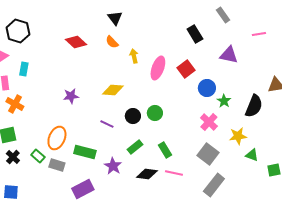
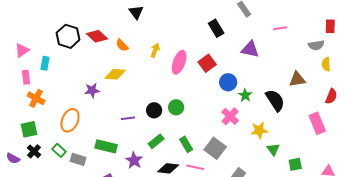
black hexagon: (18, 31) -> (68, 36), moved
orange semicircle: (112, 42) -> (122, 45), moved
yellow arrow: (134, 56) -> (155, 50), turned 32
yellow diamond: (113, 90) -> (115, 74), moved
black semicircle: (254, 106) -> (275, 100), turned -55
purple line: (107, 124) -> (128, 118), turned -32
orange ellipse: (57, 138) -> (70, 120), moved
gray square: (208, 154) -> (215, 148), moved
green triangle: (252, 155) -> (273, 149), turned 32

